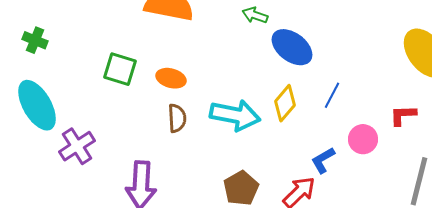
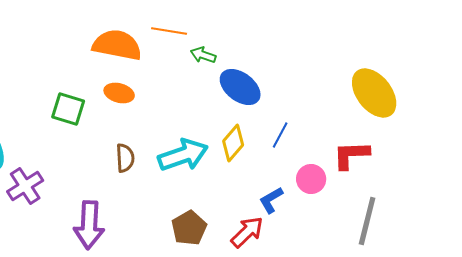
orange ellipse: (171, 78) -> (119, 93), moved
cyan arrow: (235, 115) -> (183, 155), turned -30
red L-shape: (403, 115) -> (351, 155), size x1.4

